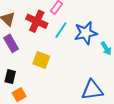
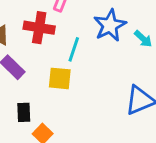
cyan line: (61, 30) -> (74, 49), moved

